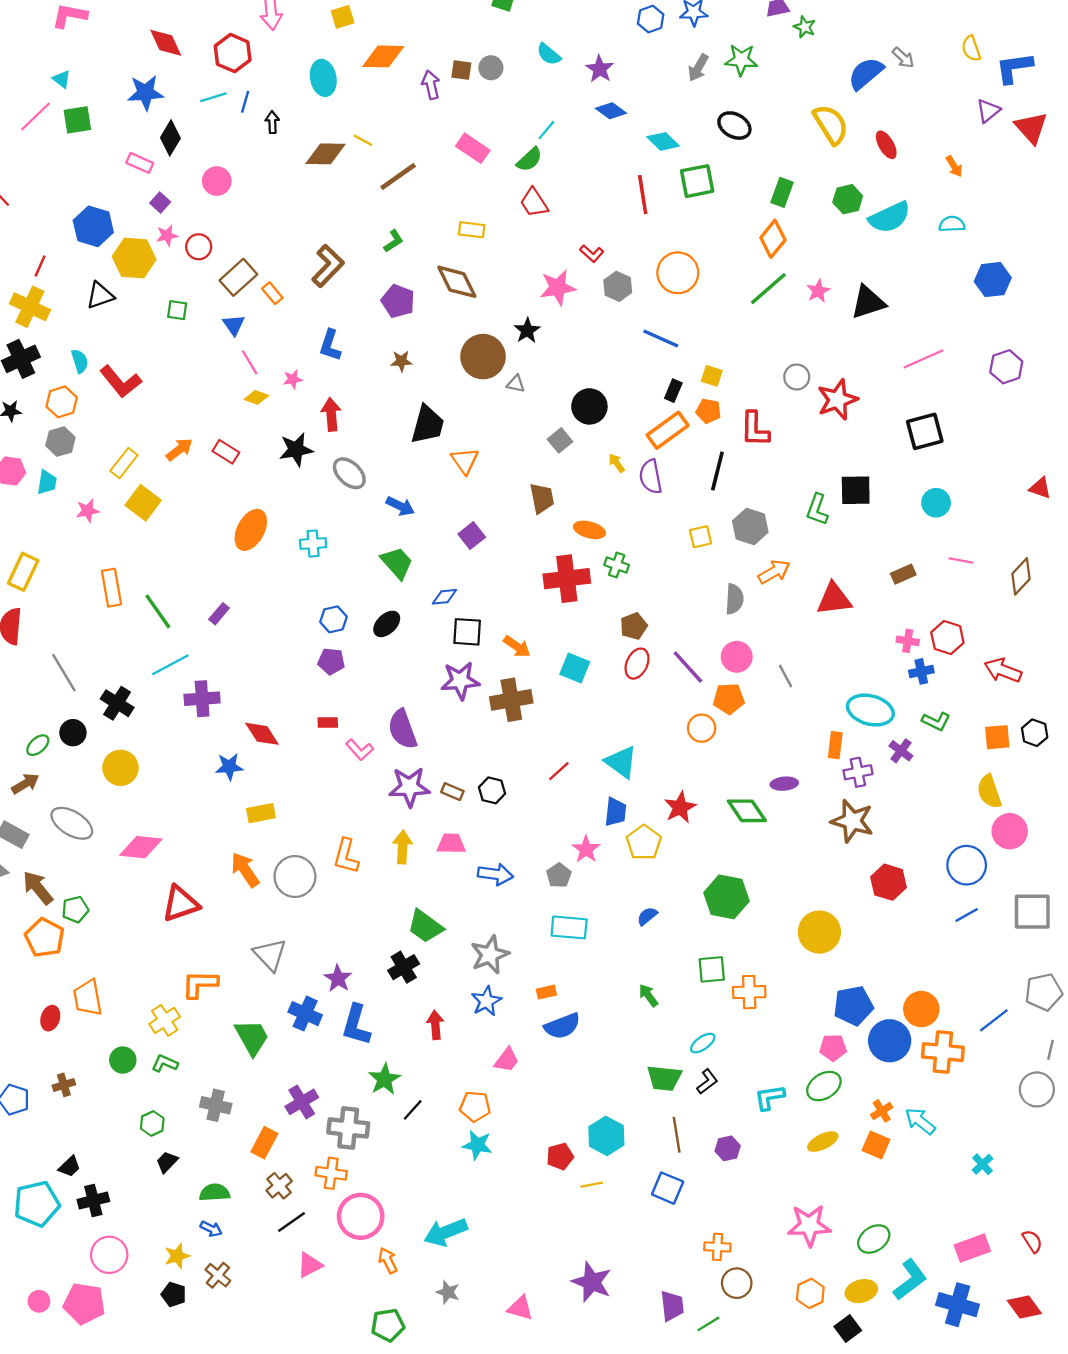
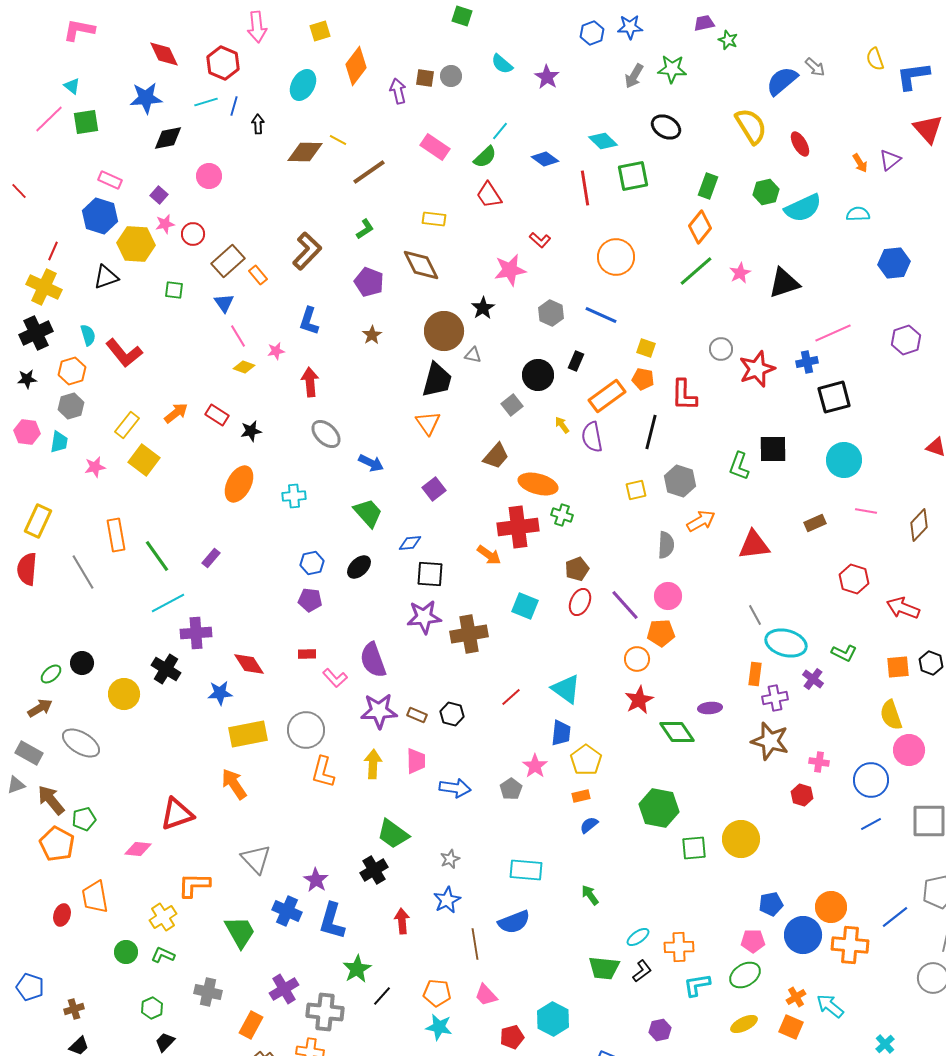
orange diamond: (383, 56) -> (356, 66), turned -54
cyan ellipse: (323, 78) -> (303, 85), turned 40
blue diamond: (611, 111) -> (545, 159), moved
purple triangle: (988, 111) -> (890, 160), moved
black diamond: (170, 138) -> (168, 138), turned 48
pink rectangle: (140, 163) -> (110, 180), moved
gray hexagon: (618, 286) -> (551, 313), moved
brown star: (401, 361) -> (372, 335), turned -30
black rectangle: (673, 391) -> (576, 361), moved
black trapezoid: (427, 425) -> (437, 380), moved
black star: (296, 449) -> (251, 431), moved, size x0.7
brown trapezoid: (542, 498) -> (496, 456), turned 52
cyan circle: (936, 503) -> (844, 460), size x1.4
orange ellipse: (589, 530) -> (538, 484), size x1.4
pink cross: (908, 641) -> (819, 762), moved
orange arrow: (517, 647) -> (489, 555), moved
blue cross: (921, 671) -> (807, 362), moved
gray line: (64, 673) -> (83, 572), moved
gray line: (785, 676) -> (755, 615), moved
black cross: (117, 703) -> (166, 669), moved
red star: (680, 807) -> (639, 700), moved
yellow rectangle: (261, 813) -> (248, 734), size x1.5
pink trapezoid: (451, 844) -> (416, 761), turned 88
pink diamond: (141, 847) -> (138, 849), moved, size x0.7
gray circle: (295, 877) -> (306, 730), moved
red hexagon: (888, 882) -> (802, 795), size x0.7
cyan rectangle: (569, 927) -> (526, 870), moved
gray star: (490, 955) -> (450, 859), size x0.6
green square: (712, 969) -> (694, 848), moved
orange rectangle: (546, 992) -> (581, 796), moved
orange cross: (749, 992) -> (679, 947), moved
blue pentagon: (853, 1006) -> (771, 904), size x0.7
pink trapezoid: (507, 1060) -> (486, 995), moved, turned 100
brown cross: (64, 1085) -> (74, 1009), moved
brown line: (677, 1135) -> (475, 944), moved

